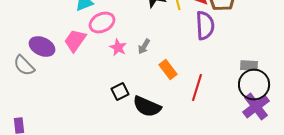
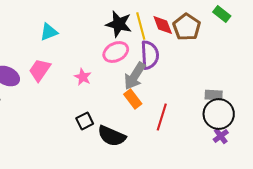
pink ellipse: (102, 22) -> (116, 52), moved
purple semicircle: (205, 26) -> (150, 55), moved
gray arrow: (144, 46) -> (135, 76), moved, size x1.8
purple cross: (256, 106) -> (221, 136), size x0.6

